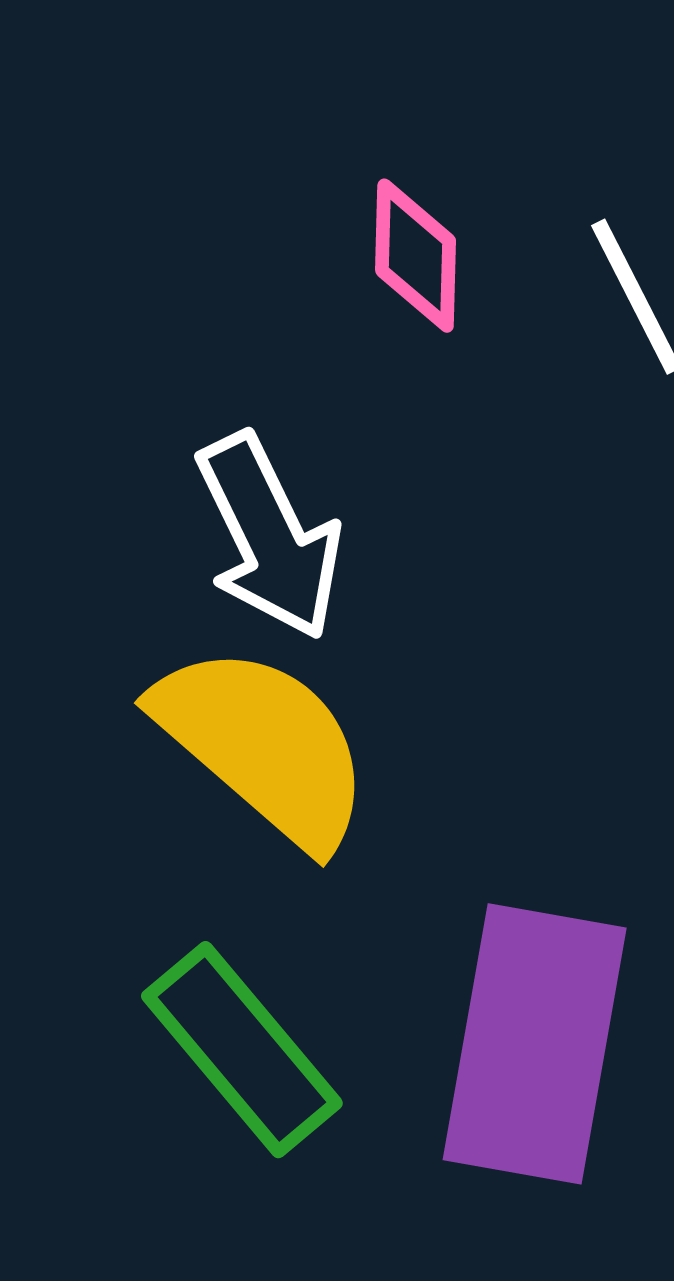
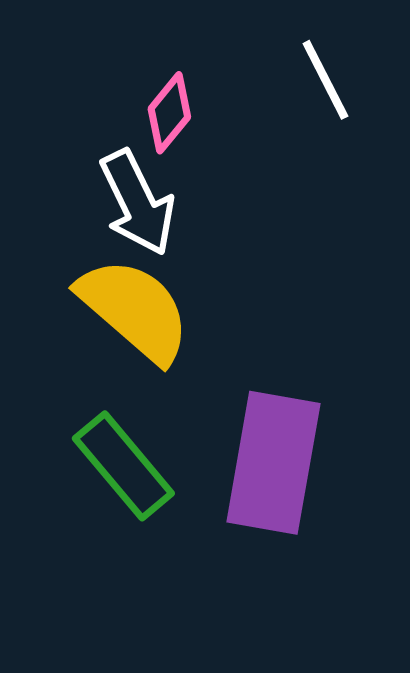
pink diamond: (416, 256) -> (169, 113), moved, turned 38

